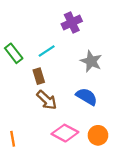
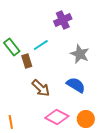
brown rectangle: (39, 76) -> (27, 61), moved

